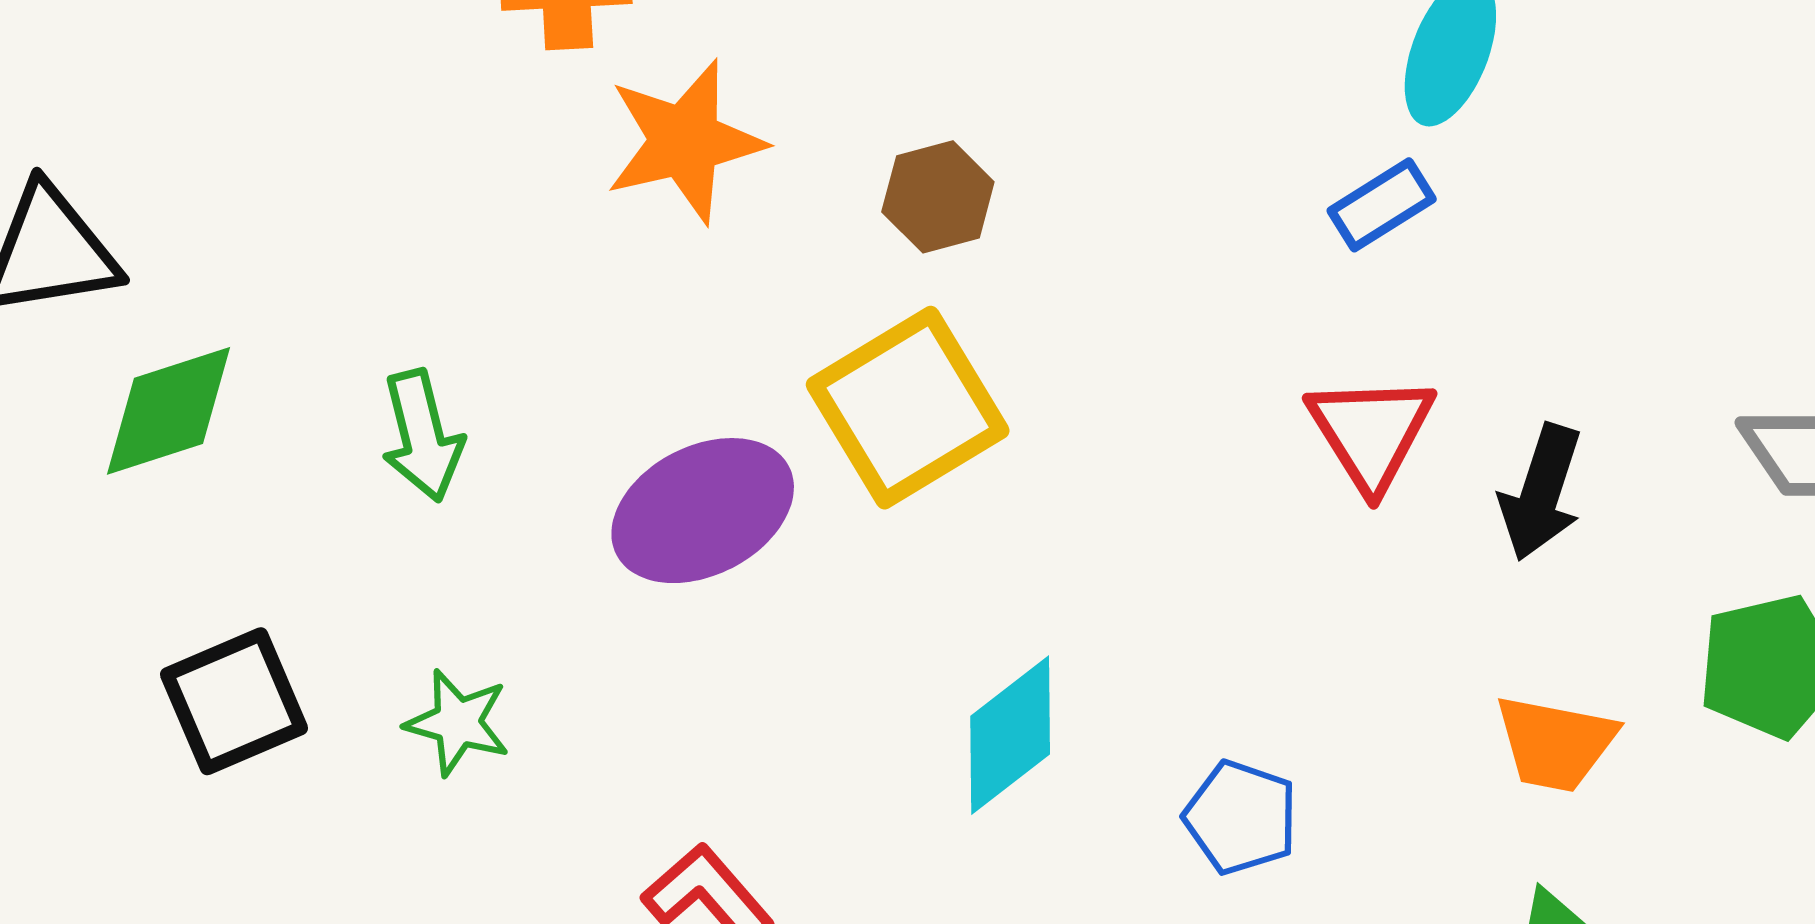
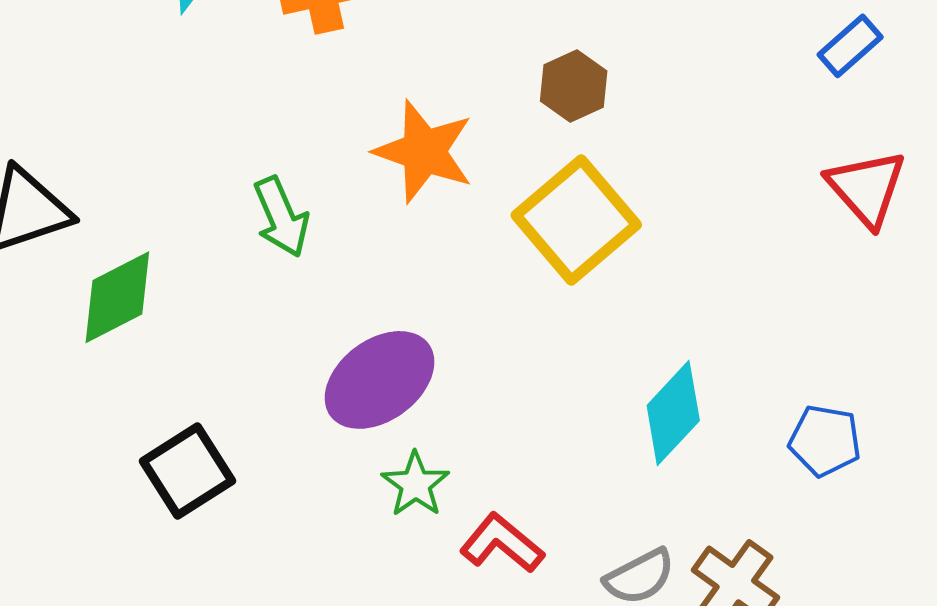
orange star: (685, 141) -> (424, 151), moved, turned -30
green arrow: (422, 436) -> (281, 217), moved
purple ellipse: (703, 511) -> (380, 380), moved
green star: (458, 723) -> (415, 484), moved, turned 30

